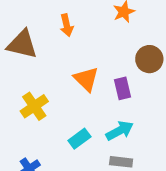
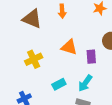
orange triangle: (86, 79) -> (69, 47), turned -36
cyan arrow: (120, 131) -> (85, 83), turned 144

